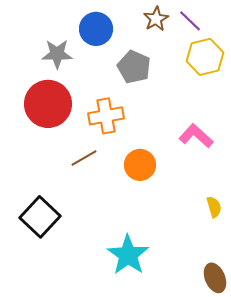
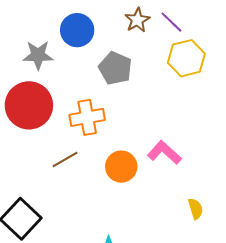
pink L-shape: (196, 136) -> (164, 153), moved

